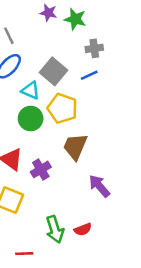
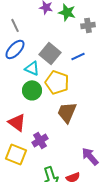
gray cross: (94, 48) -> (88, 25), moved
purple cross: (41, 169) -> (40, 140), moved
purple arrow: (99, 186) -> (90, 156), moved

